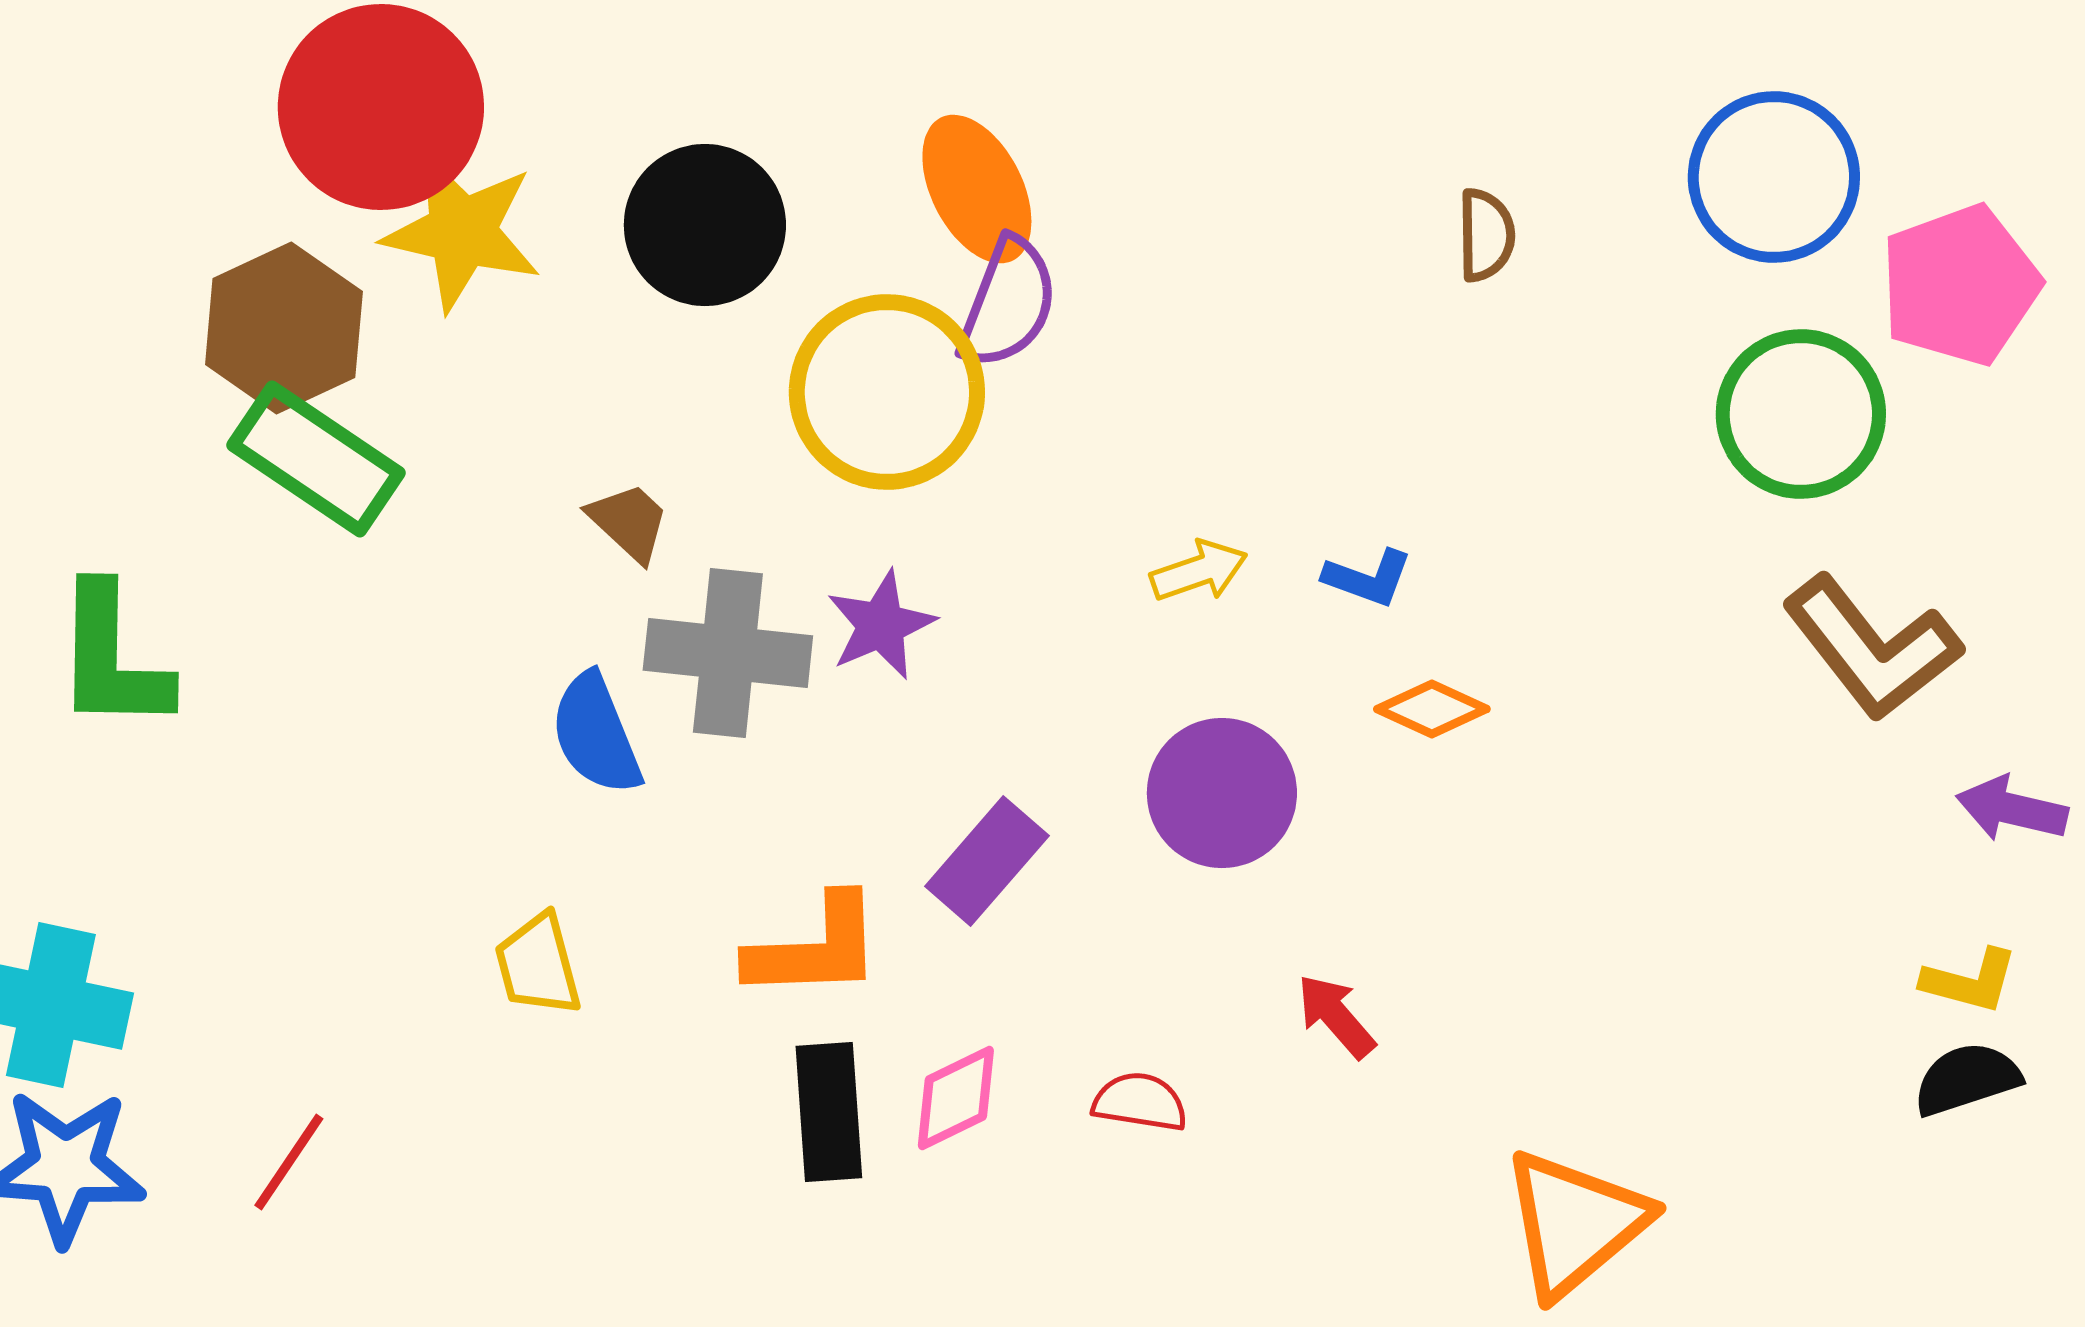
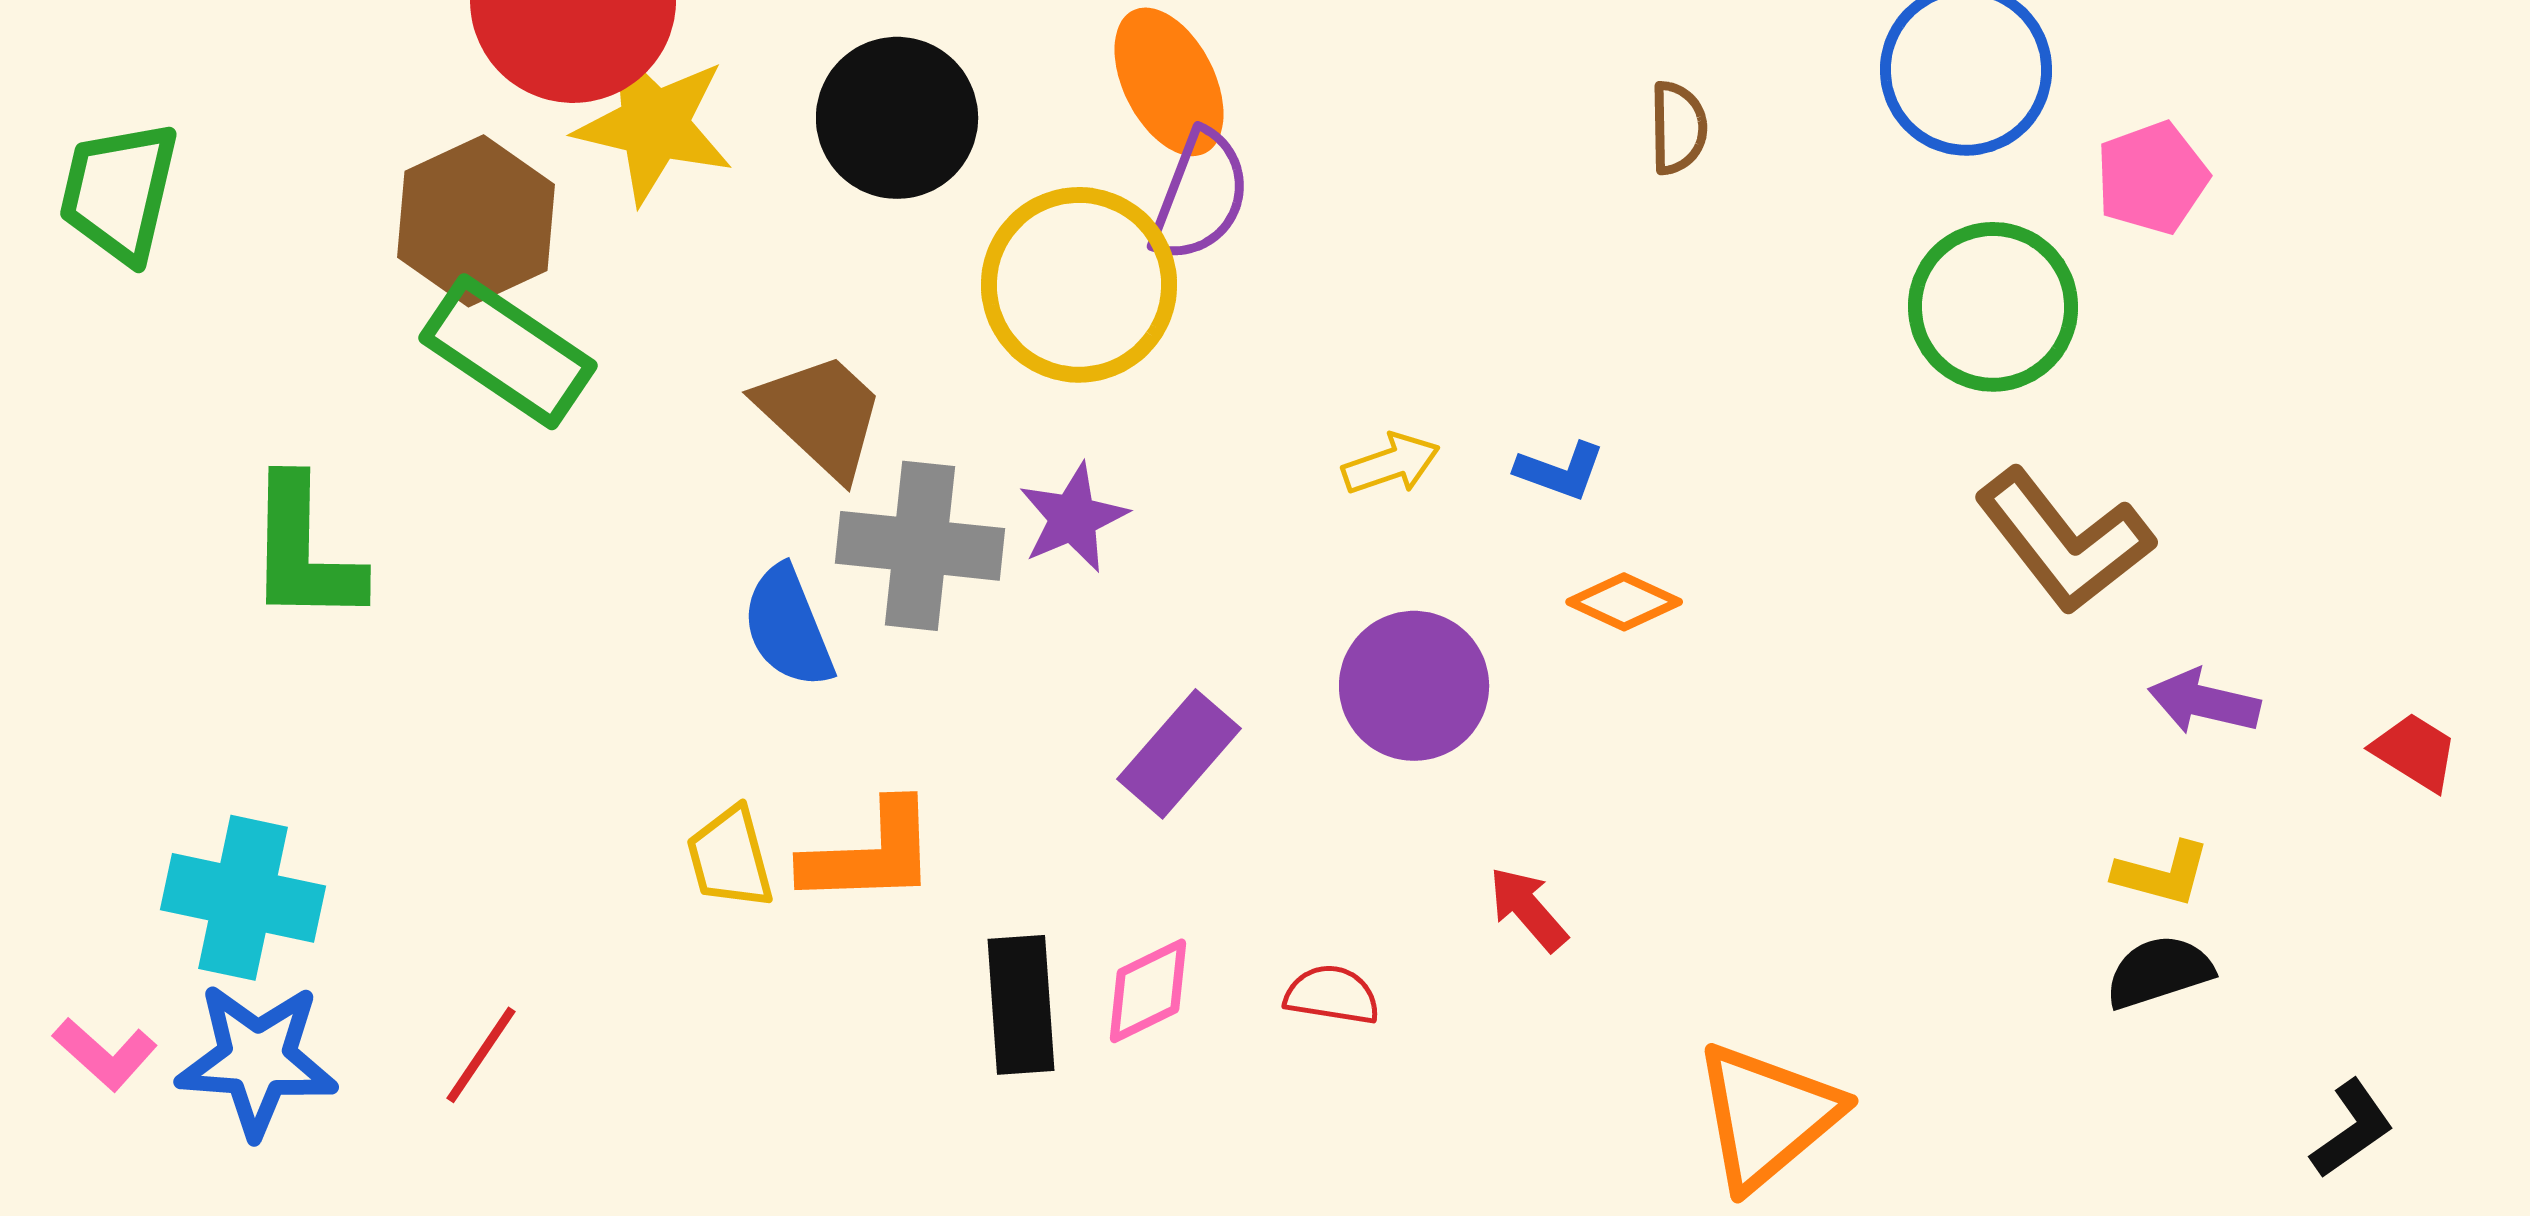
pink pentagon: (1960, 285) -> (2152, 178), size x0.7
brown trapezoid: (629, 522) -> (821, 415), size x1.6
orange L-shape: (815, 948) -> (870, 854), moved

